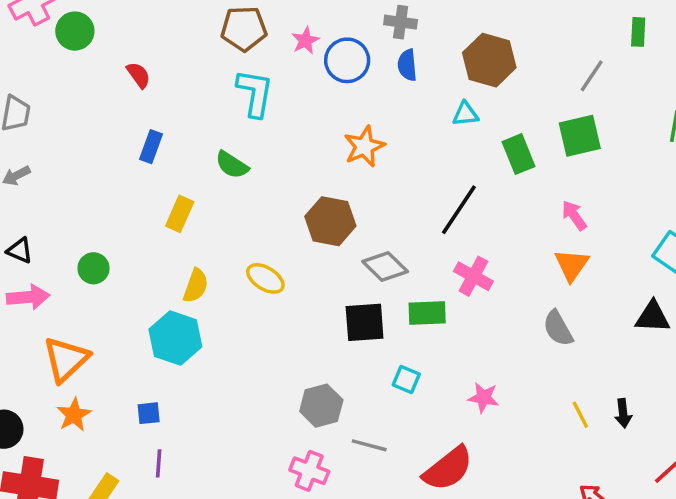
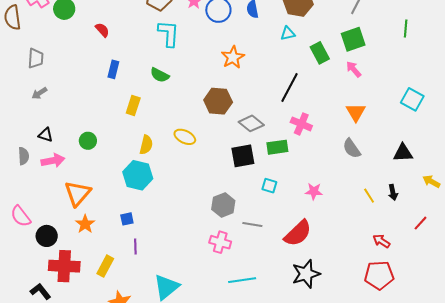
pink arrow: (574, 215) -> (354, 69), moved
black triangle: (653, 317) -> (403, 153), moved

